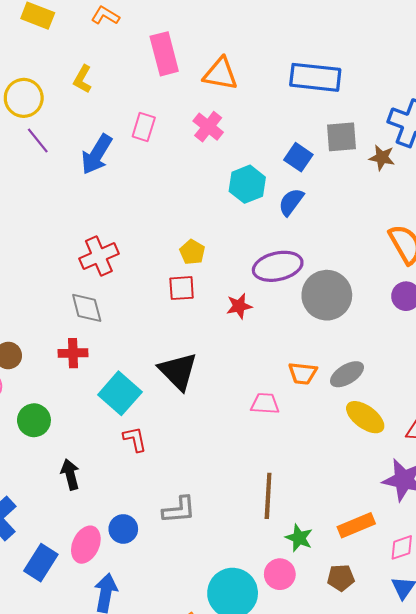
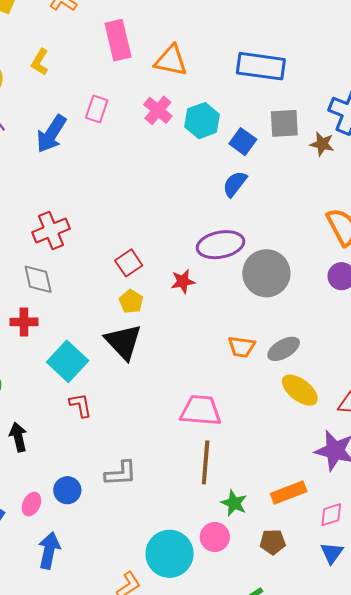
cyan hexagon: (247, 184) -> (202, 121), moved
yellow pentagon: (192, 252) -> (131, 301), moved
red square: (182, 288) -> (129, 263), turned -32
pink trapezoid: (265, 404) -> (201, 410), moved, size x1.5
pink ellipse: (86, 545) -> (31, 504), size x0.7

